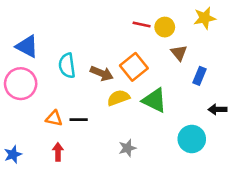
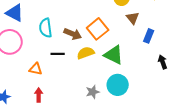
black arrow: (218, 109) -> (163, 62), turned 72
black line: (79, 120) -> (58, 54), moved
cyan circle: (192, 139) -> (118, 85), moved

